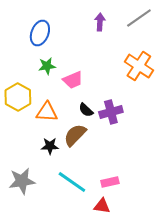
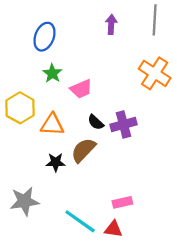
gray line: (139, 18) -> (155, 20), turned -52
green star: (47, 66) -> (52, 73), turned -30
cyan line: (72, 182) -> (80, 221), moved

